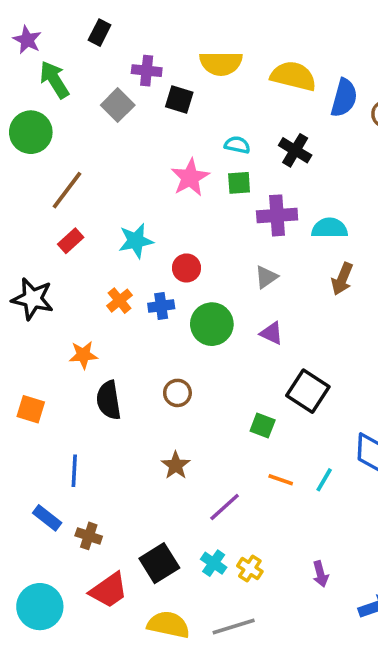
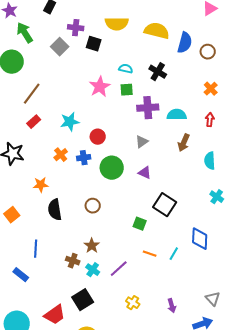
orange square: (31, 409) -> (12, 215), turned 35
brown cross: (89, 536) -> (73, 261), moved
cyan cross: (214, 563) -> (93, 270), moved

